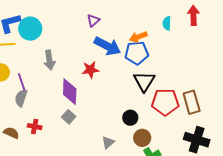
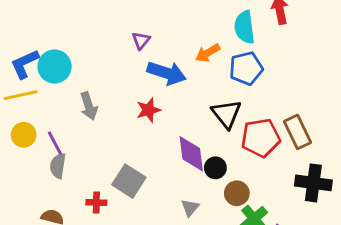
cyan semicircle: (167, 23) -> (244, 27), size x1.6
blue pentagon: (137, 53) -> (246, 68), moved
purple diamond: (70, 92) -> (191, 154), moved
gray square: (69, 117) -> (129, 181), size x1.6
red cross: (35, 127) -> (96, 203), moved

